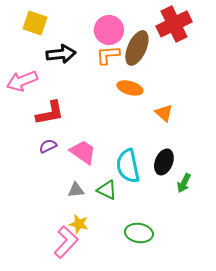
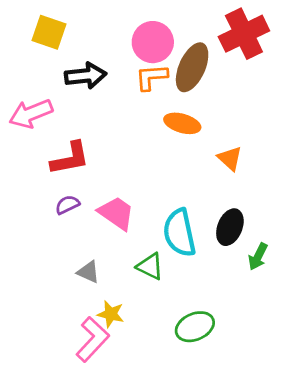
gray triangle: (76, 190) -> (88, 272), moved, turned 30
green ellipse: (139, 233) -> (195, 327), turned -32

